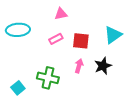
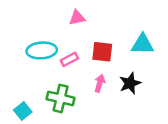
cyan ellipse: (18, 30) -> (42, 50), moved
cyan triangle: (113, 35) -> (143, 44), turned 36
pink rectangle: (56, 39) -> (69, 59), moved

